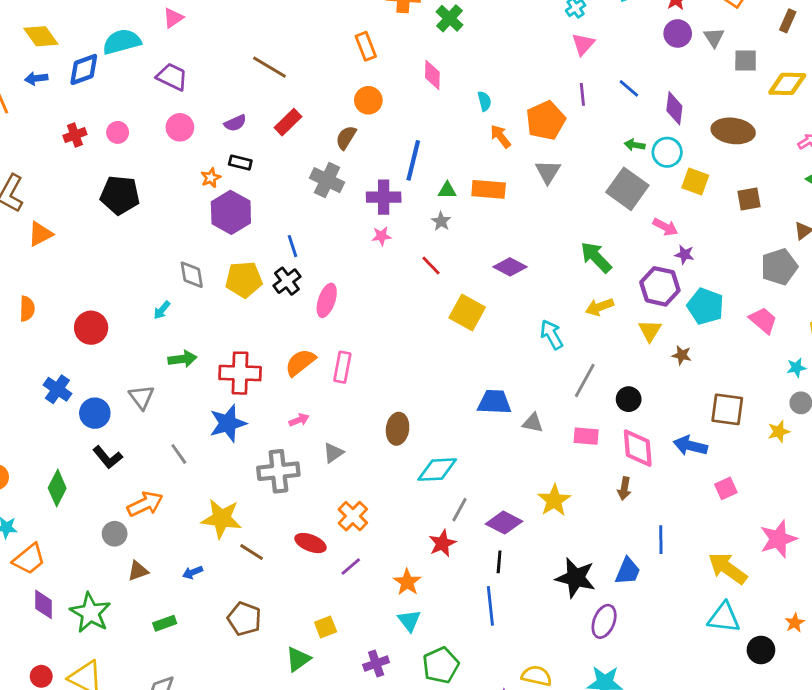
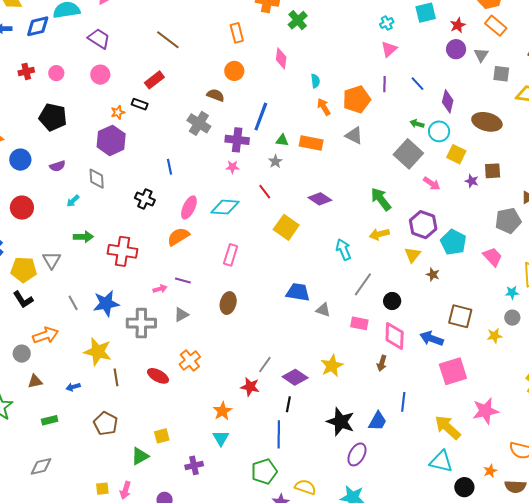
red rectangle: (288, 122) -> (154, 80), moved
purple semicircle: (235, 123) -> (57, 166), moved
brown semicircle: (346, 138) -> (216, 95), turned 72
gray triangle: (548, 172) -> (354, 135), turned -42
purple hexagon: (231, 212) -> (111, 140), moved
purple star: (685, 255) -> (472, 181), moved
yellow pentagon: (244, 279) -> (24, 270), moved
black cross: (287, 281) -> (145, 199), moved, turned -36
orange semicircle: (300, 362) -> (178, 237), moved
pink rectangle: (342, 367) -> (231, 255), moved
blue circle: (95, 413) -> (20, 160), moved
blue star: (228, 423) -> (106, 304), moved
cyan diamond: (437, 470) -> (225, 207), moved
pink square: (726, 488) -> (453, 371), size x1.8
red star: (442, 543) -> (250, 387), turned 30
brown line: (252, 552) -> (116, 377), turned 42
purple line: (351, 566) -> (183, 281), moved, turned 49
green pentagon: (441, 665) -> (264, 472), moved

